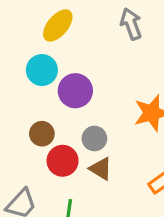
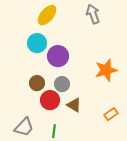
gray circle: (94, 138) -> (62, 84), moved

